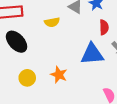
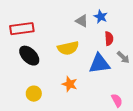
yellow semicircle: (52, 22) -> (68, 48), moved, size x1.5
yellow circle: (27, 78) -> (34, 94), moved

